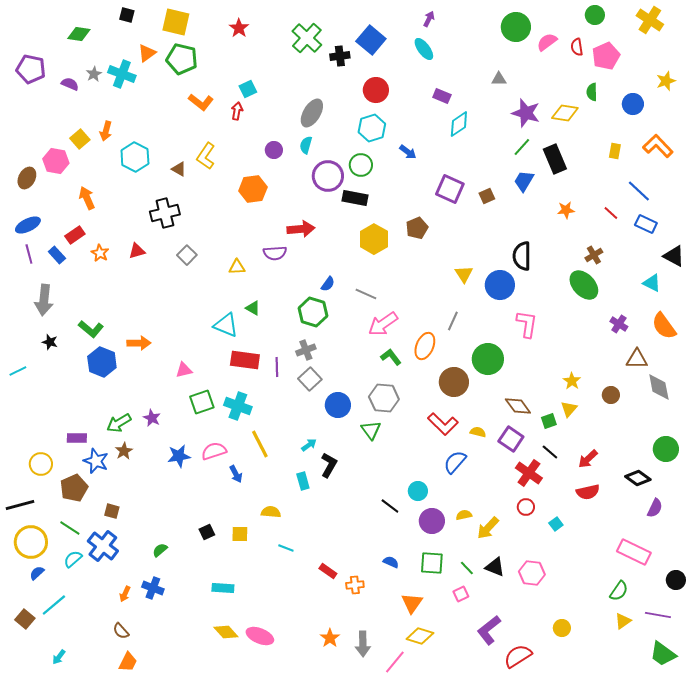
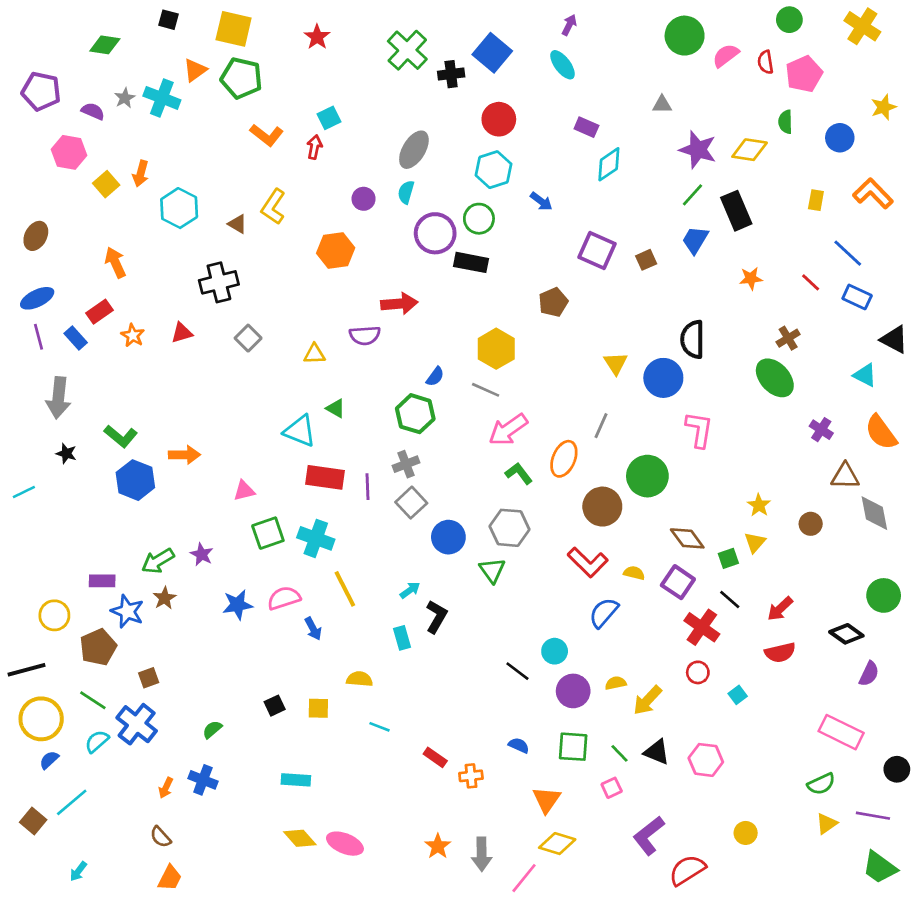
pink hexagon: (56, 161) -> (69, 152), moved
yellow hexagon: (374, 239) -> (496, 349), moved
brown square: (112, 511) -> (149, 678), turned -35
green semicircle: (619, 591) -> (821, 784), turned 30

